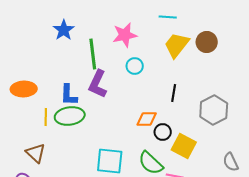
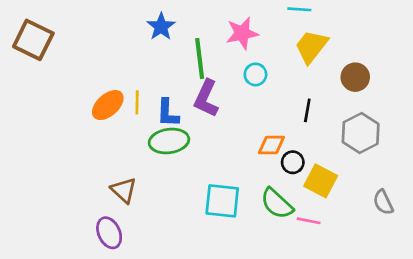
brown circle: (207, 42) -> (355, 77), moved
orange ellipse: (24, 89) -> (108, 105), turned -40
yellow line: (46, 117) -> (137, 102), moved

